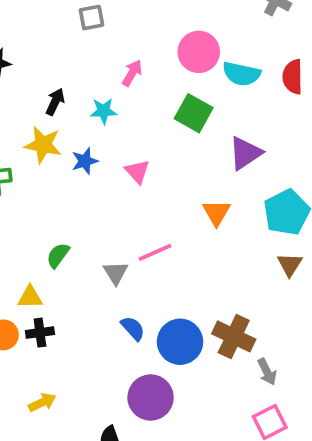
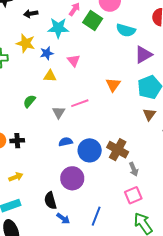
cyan semicircle: (241, 74) -> (126, 30), moved
black arrow: (55, 102) -> (31, 14), moved, turned -128
cyan star: (104, 111) -> (58, 28), size x1.5
green square: (194, 113) -> (93, 20), moved
purple triangle: (245, 153) -> (143, 55), moved
yellow triangle: (30, 297) -> (50, 76), moved
blue semicircle: (133, 328) -> (66, 142), turned -64

